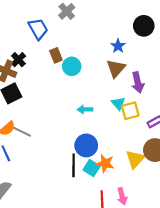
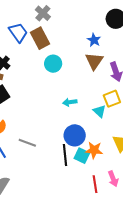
brown rectangle: (56, 55) -> (40, 38), moved, size x1.5
cyan triangle: (118, 103) -> (99, 111), moved
gray line: (22, 132) -> (27, 143), moved

